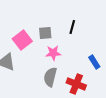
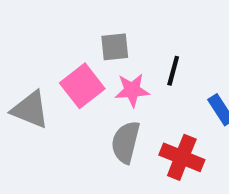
black line: (72, 27) -> (173, 71), moved
pink square: (22, 40) -> (82, 86), moved

